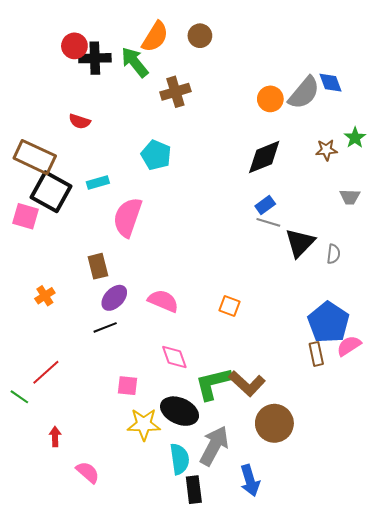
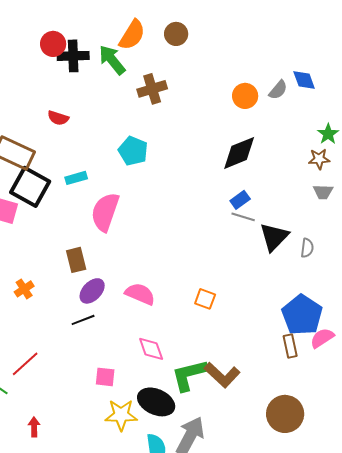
gray semicircle: (304, 93) -> (278, 90), size x0.6
brown star: (326, 150) -> (319, 159), moved
brown circle: (274, 423) -> (285, 414), moved

